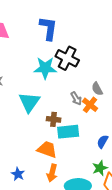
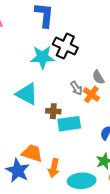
cyan triangle: (29, 102) -> (27, 94), turned -35
orange trapezoid: (47, 149) -> (32, 153), moved
blue star: (18, 174) -> (18, 171), size x1.6

